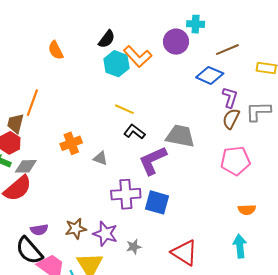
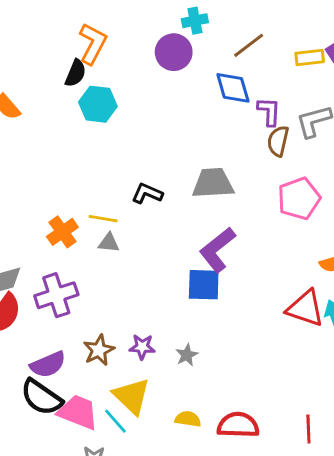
orange L-shape: (138, 56) -> (93, 44), moved, turned -96
blue diamond: (210, 75) -> (233, 88), turned 64
yellow line: (124, 109) -> (103, 219), moved
purple L-shape: (153, 160) -> (217, 250), moved
purple cross: (126, 194) -> (56, 295), moved
purple semicircle: (39, 230) -> (48, 365), size x1.4
purple star: (105, 234) -> (142, 347), size x0.7
red triangle: (184, 253) -> (305, 308), moved

